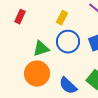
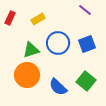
yellow rectangle: (62, 18) -> (38, 19), moved, turned 32

